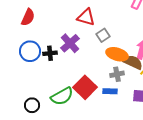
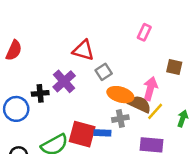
blue circle: (30, 51) -> (16, 109), moved
red square: (85, 87) -> (82, 134), turned -30
blue rectangle: (110, 91) -> (102, 133), moved

